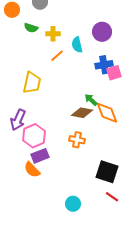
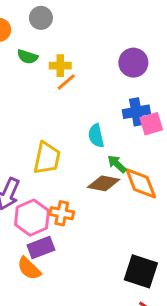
cyan semicircle: (77, 45) -> (96, 136), moved
orange line: (57, 56) -> (66, 82), moved
yellow trapezoid: (32, 83) -> (47, 158), moved
orange cross: (77, 140) -> (62, 213), moved

